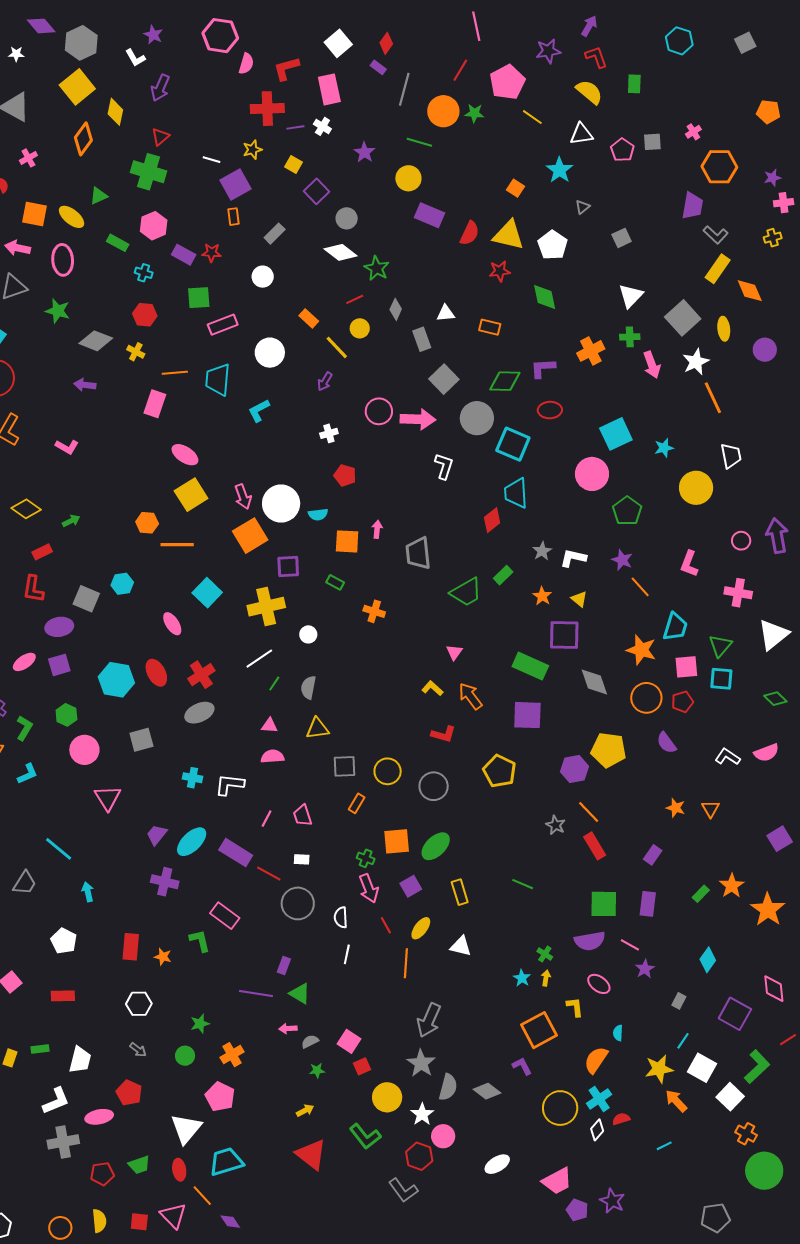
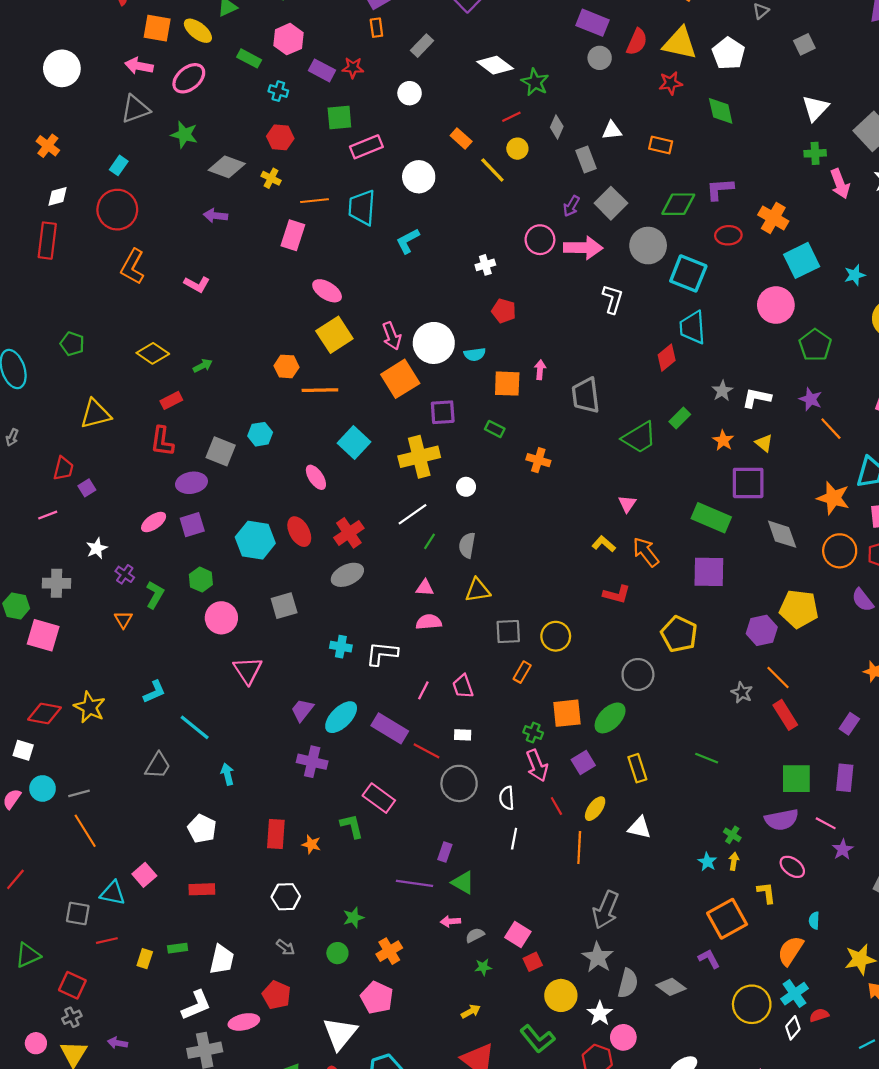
gray circle: (347, 218) -> (600, 58), moved
pink ellipse: (63, 260) -> (189, 78), turned 56
orange cross: (591, 351) -> (773, 218), moved, turned -32
purple arrow: (325, 381) -> (571, 206), moved
cyan L-shape: (28, 774) -> (154, 692), moved
gray circle: (434, 786) -> (638, 674), moved

